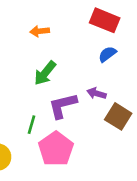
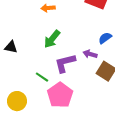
blue semicircle: (107, 54) -> (105, 38), moved
green line: (32, 125) -> (42, 77), turned -72

